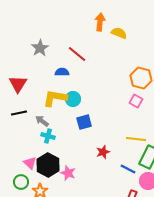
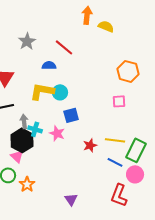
pink square: (136, 101) -> (119, 101), moved, turned -32
gray arrow: (42, 121) -> (24, 121), moved, turned 48
yellow line: (136, 139) -> (115, 140), moved
black hexagon: (48, 165) -> (22, 140), moved
pink star: (68, 173) -> (57, 133), moved

